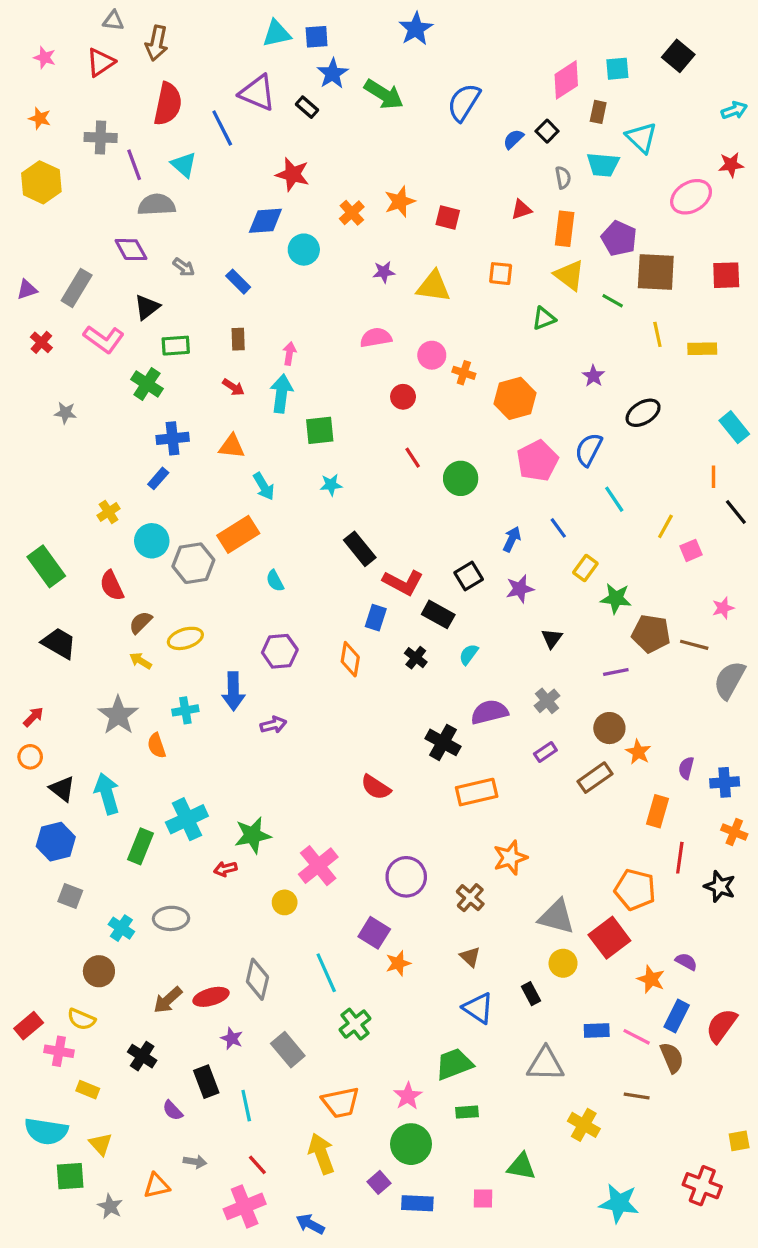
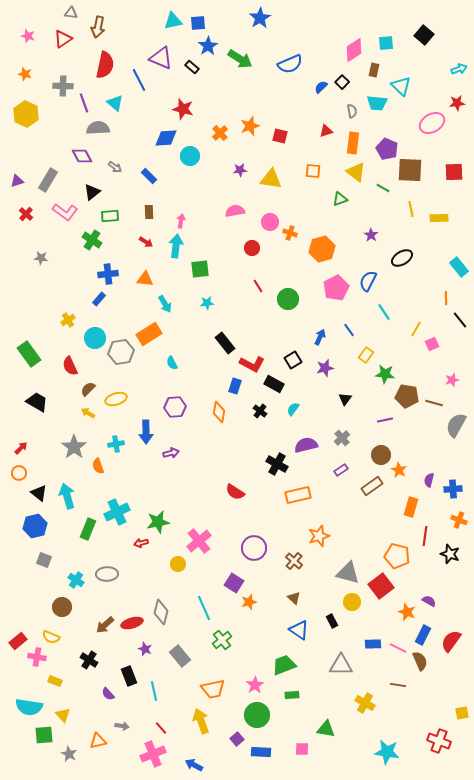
blue semicircle: (464, 102) -> (290, 64), turned -145

